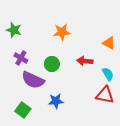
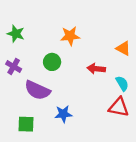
purple cross: (21, 58) -> (14, 66), moved
green circle: (52, 64) -> (52, 62), moved
green square: (23, 110) -> (26, 124), turned -35

